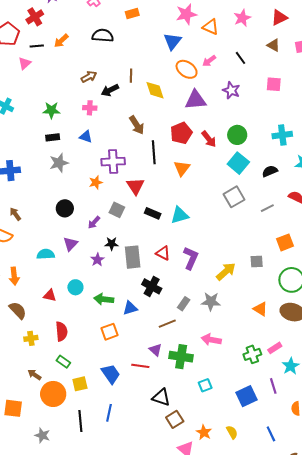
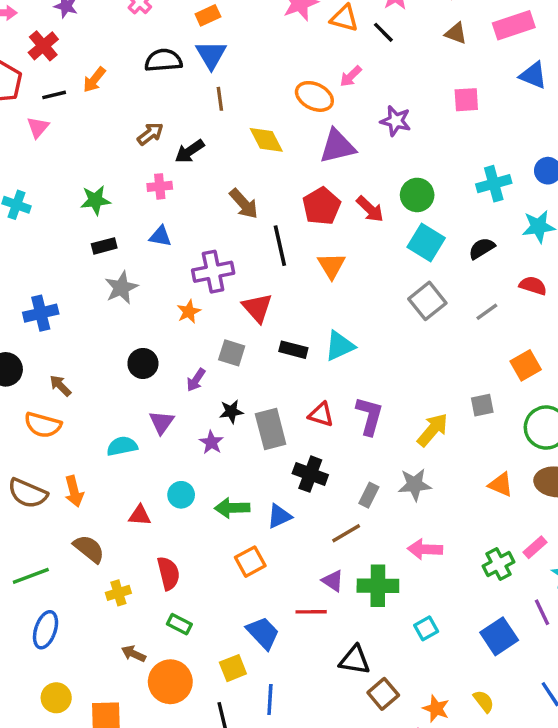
blue triangle: (172, 41) -> (211, 55), moved
black line: (240, 58) -> (383, 32), moved
brown line: (131, 76) -> (220, 99), moved
yellow square: (80, 384) -> (233, 668), moved

